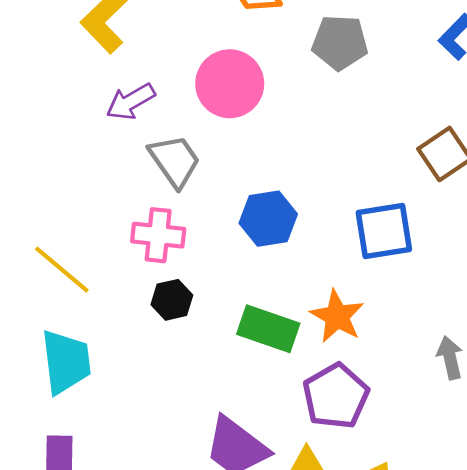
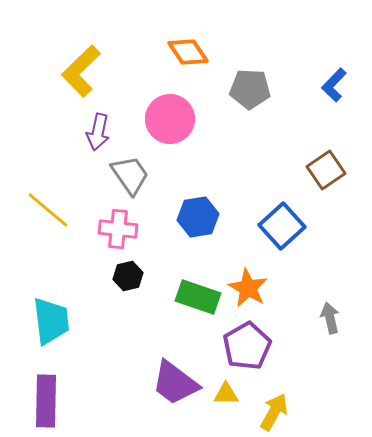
purple arrow: (131, 102) -> (98, 132), turned -48
blue square: (384, 231) -> (282, 226), turned -33
yellow line: (62, 270) -> (48, 210), moved

